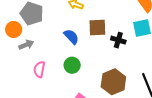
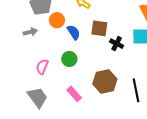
orange circle: (14, 29) -> (57, 20), moved
pink semicircle: (39, 69) -> (42, 67), moved

